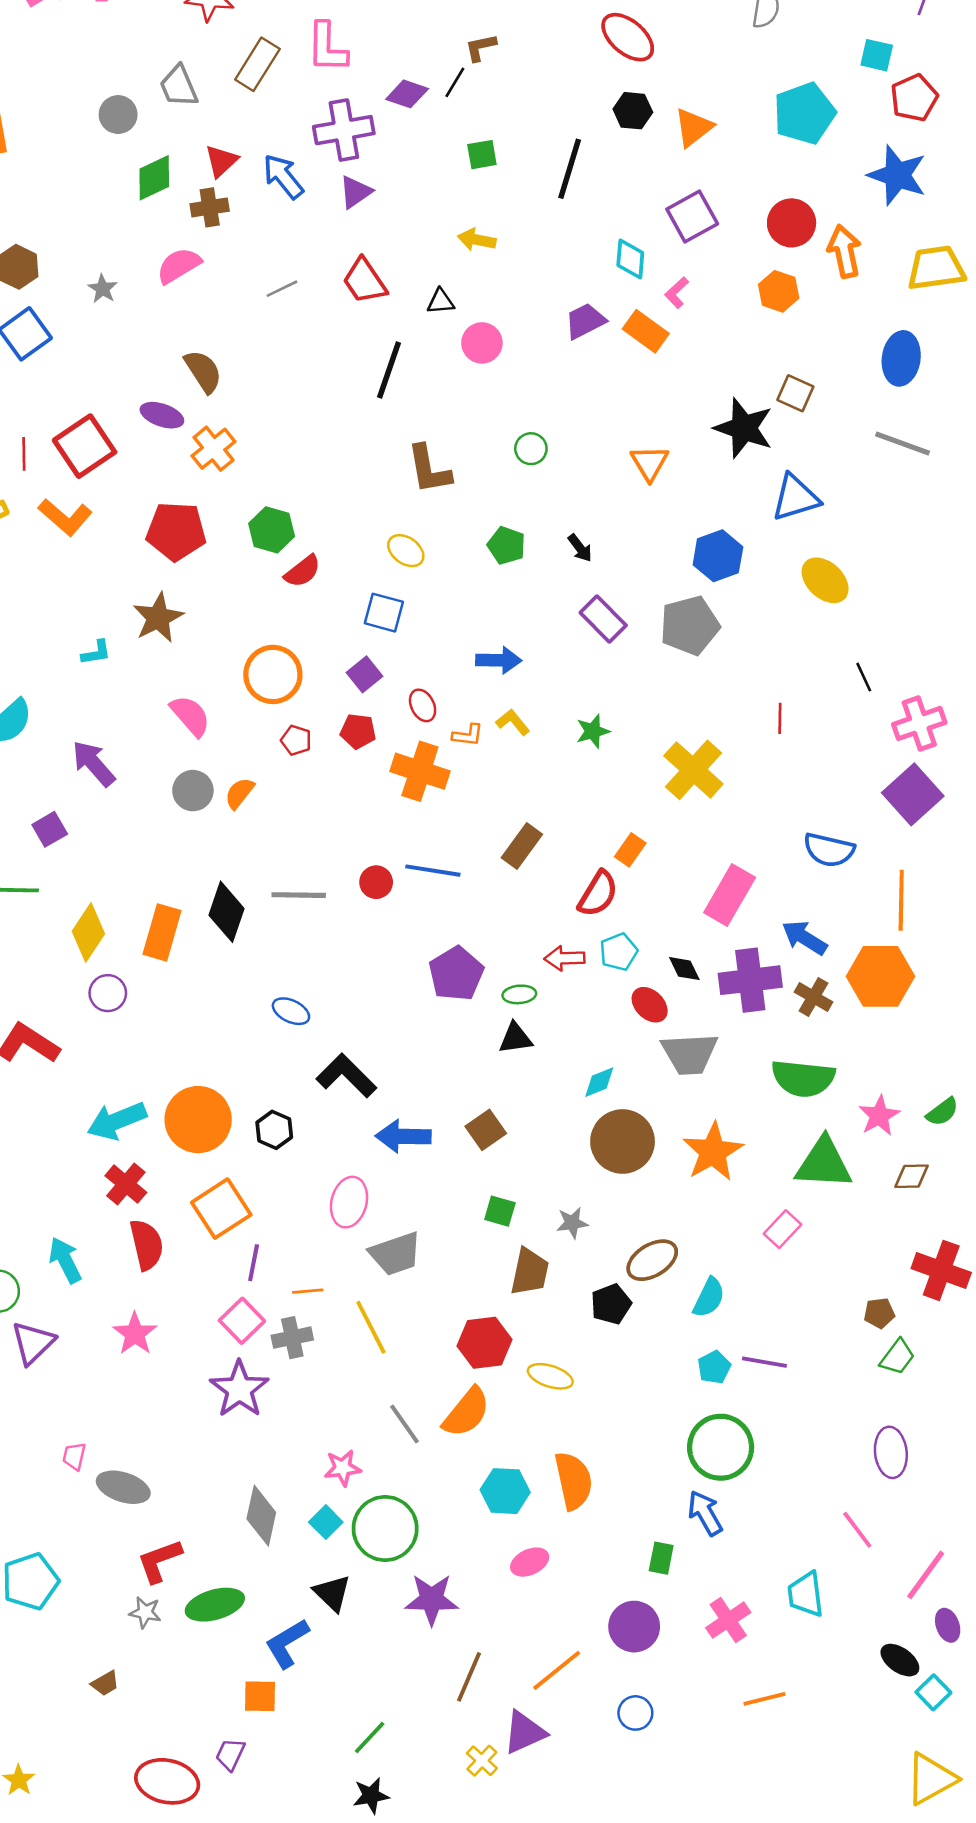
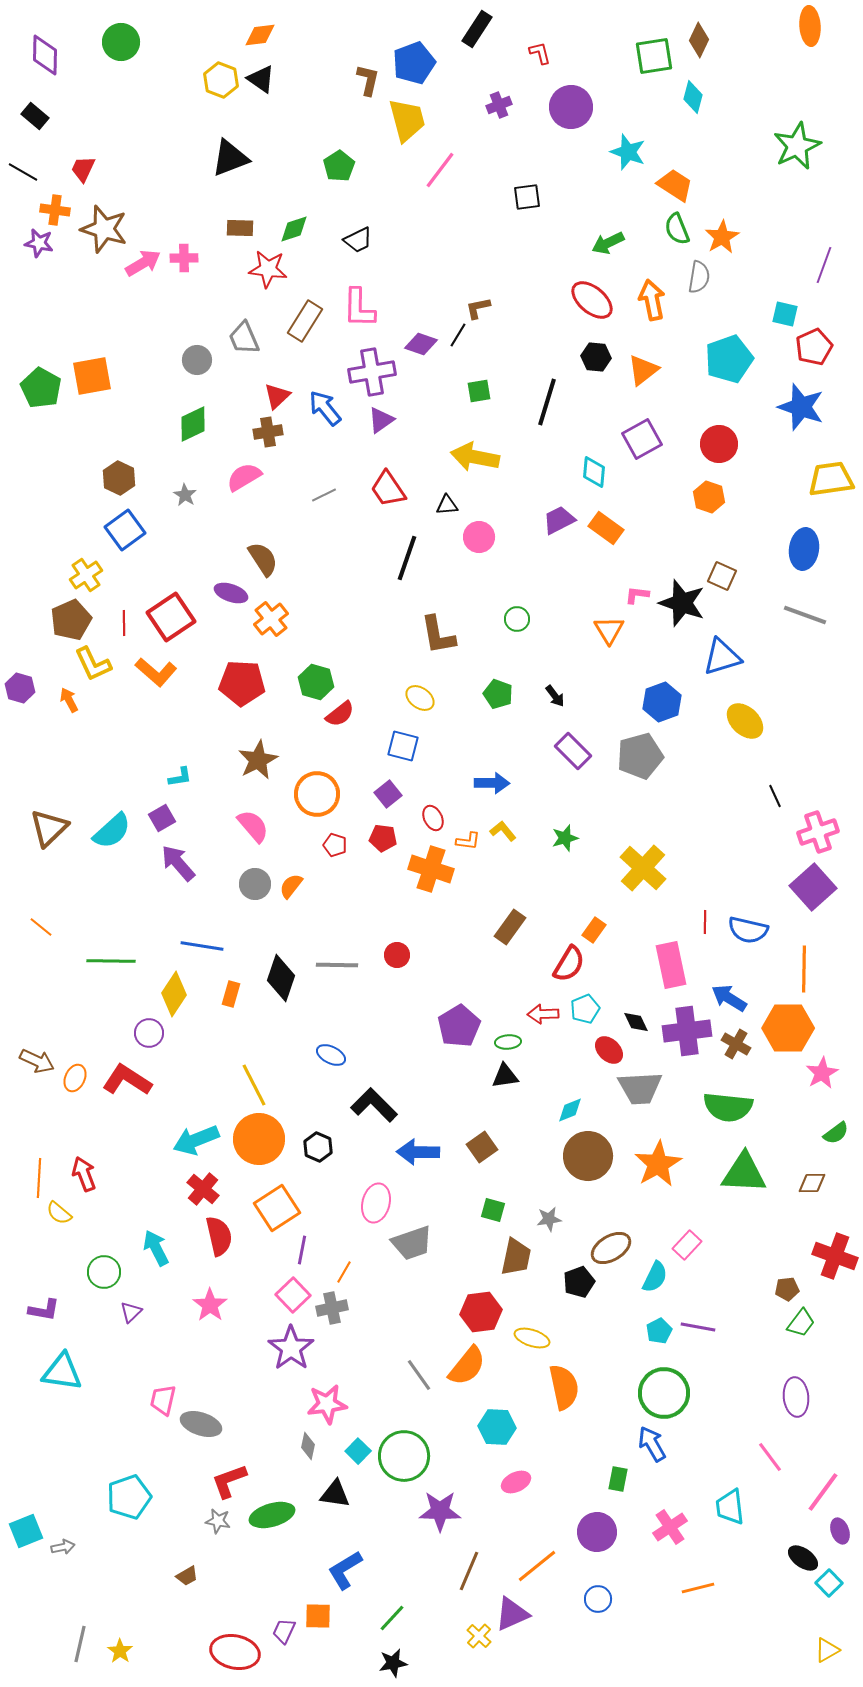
green diamond: (154, 178) -> (193, 424), moved
yellow arrow: (477, 240) -> (475, 457), size x1.6
orange arrow: (844, 251) -> (652, 300), moved
pink L-shape: (677, 293) -> (637, 595), moved, turned 50
brown star: (158, 618) -> (258, 760), moved
red line: (780, 718) -> (705, 922), moved
purple square: (50, 829) -> (162, 818), moved
blue line: (433, 871) -> (202, 946), moved
pink rectangle: (730, 895) -> (671, 965), turned -42
orange rectangle: (162, 932) -> (231, 994), size x0.6
purple circle: (108, 993) -> (149, 1033), moved
pink star: (879, 1116) -> (822, 1073), moved
pink rectangle: (782, 1229) -> (687, 1245), moved
orange line: (308, 1291) -> (344, 1272), turned -55
yellow line: (371, 1327) -> (254, 1085), moved
purple triangle: (33, 1343) -> (131, 1312), size x0.6
pink trapezoid: (74, 1456) -> (163, 1400), size x1.4
pink star: (343, 1468) -> (327, 1404), moved, size x1.4
orange semicircle: (573, 1481) -> (564, 1387), moved
gray diamond: (261, 1516) -> (308, 1446), size x0.6
black triangle: (332, 1593) -> (335, 1494), moved, turned -36
blue L-shape: (287, 1643) -> (345, 1570), moved
orange square: (260, 1696) -> (318, 1616), moved
yellow triangle: (931, 1779) -> (827, 1650), size x0.6

